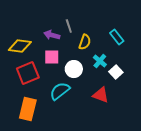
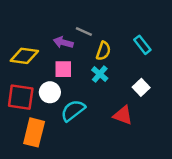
gray line: (69, 26) -> (84, 31), turned -48
cyan cross: (100, 61) -> (100, 74), moved
white circle: (74, 69) -> (50, 92), moved
red square: (28, 73) -> (21, 97), moved, turned 30

